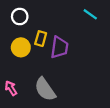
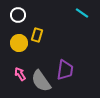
purple trapezoid: (59, 47) -> (65, 70), moved
pink arrow: (11, 88) -> (20, 74), moved

